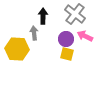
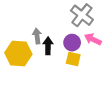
black arrow: (43, 16) -> (48, 46), moved

